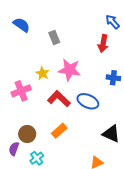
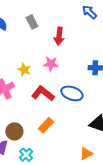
gray rectangle: (54, 38) -> (32, 22), moved
red arrow: (103, 44) -> (59, 36), moved
pink star: (70, 70) -> (51, 64), size x0.7

